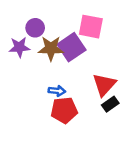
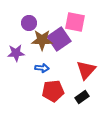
purple star: (19, 47) -> (16, 53), moved
blue arrow: (57, 91) -> (42, 68), moved
black rectangle: (110, 104) -> (82, 97), moved

